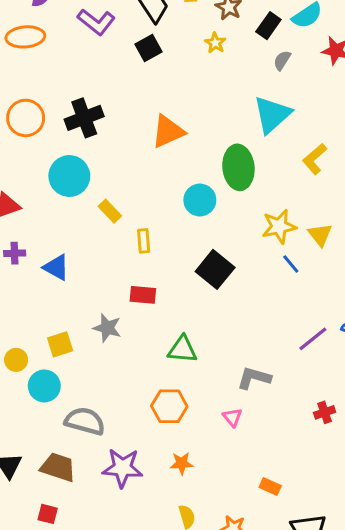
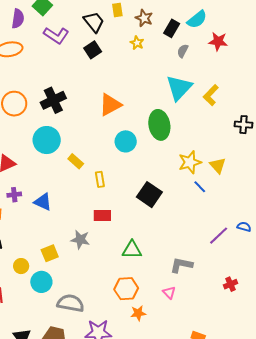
yellow L-shape: (315, 159) -> (211, 95), moved
cyan circle: (200, 200) -> (126, 141), moved
orange star: (182, 463) -> (138, 313), moved

